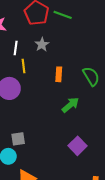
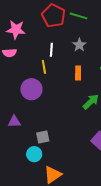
gray star: (42, 45) -> (79, 45), moved
white line: (16, 48) -> (51, 50), moved

